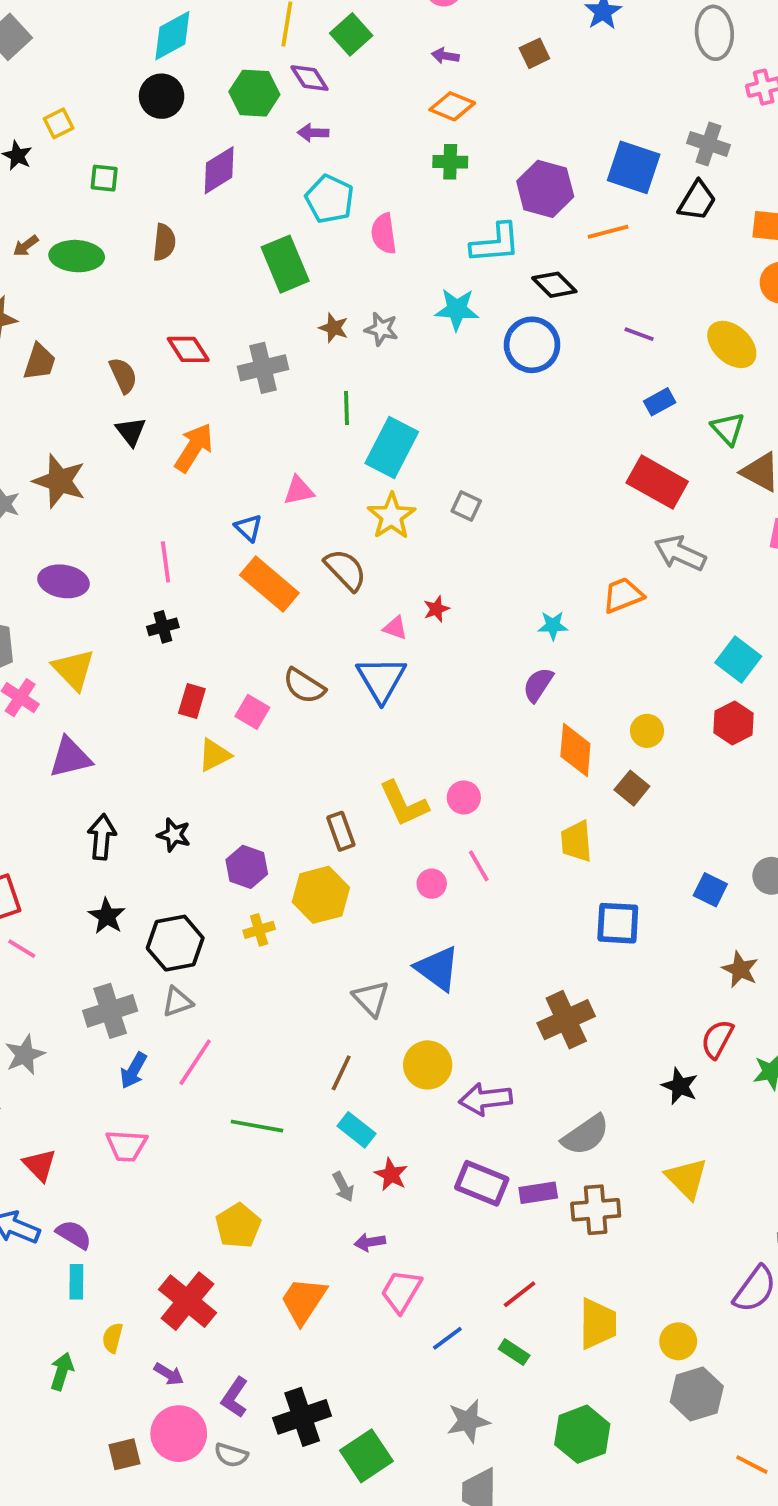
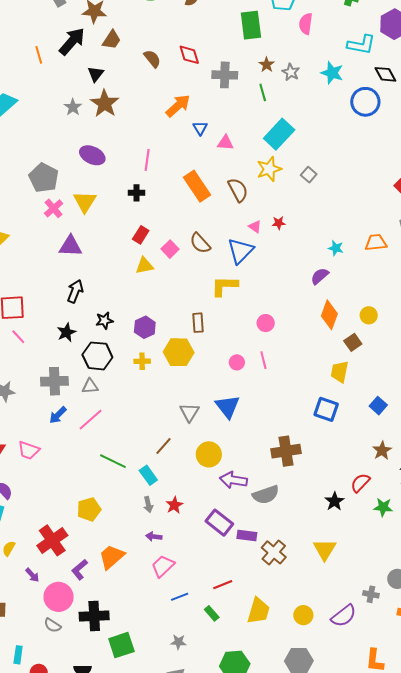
brown semicircle: (123, 375) -> (152, 59), turned -30
green line: (346, 408) -> (263, 92), moved, turned -30
black triangle: (131, 431) -> (96, 74), moved
blue triangle: (248, 528) -> (200, 128), moved
yellow L-shape: (404, 804) -> (224, 286), moved, turned 100
black star: (174, 835) -> (104, 321), moved, turned 30
yellow trapezoid: (576, 841) -> (340, 372), moved
cyan rectangle: (356, 1130) -> (148, 475), moved
gray semicircle: (586, 1135) -> (266, 495), moved
pink trapezoid: (126, 1146) -> (29, 450), moved
brown cross: (596, 1210) -> (274, 552), turned 30
yellow circle: (678, 1341) -> (303, 615), moved
purple L-shape: (235, 1397) -> (80, 570), moved
gray star: (468, 1421) -> (178, 642), size x0.7
pink circle: (179, 1434) -> (58, 597), moved

